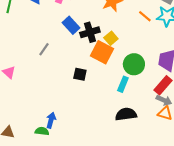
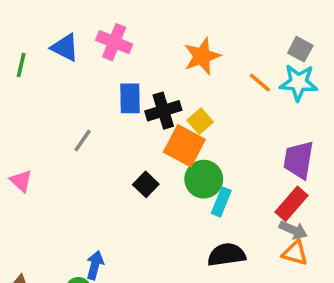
blue rectangle: (71, 25) -> (130, 98), turned 42
green circle: (134, 64) -> (204, 179), moved
black square: (80, 74) -> (146, 184), turned 32

